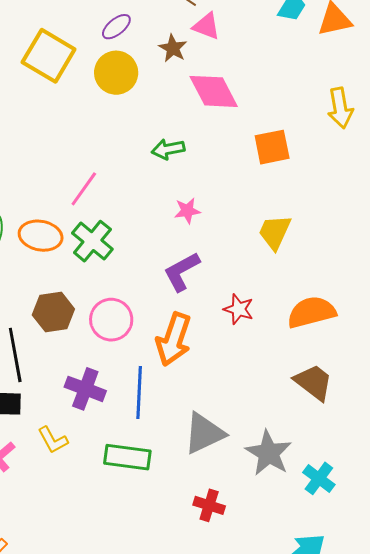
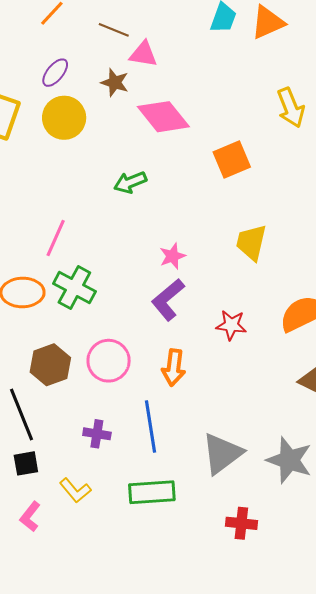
pink star: (187, 211) -> (172, 256), moved
orange arrow: (174, 339) -> (174, 368), size x0.7
purple cross: (85, 389) -> (97, 434), size x0.7

